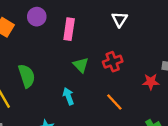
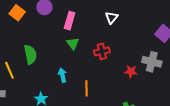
green triangle: (81, 65) -> (73, 43), moved
orange line: (114, 102) -> (86, 88), moved, turned 35

